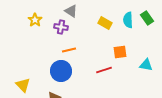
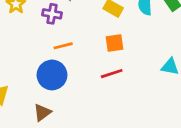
orange square: (120, 52) -> (115, 43), moved

